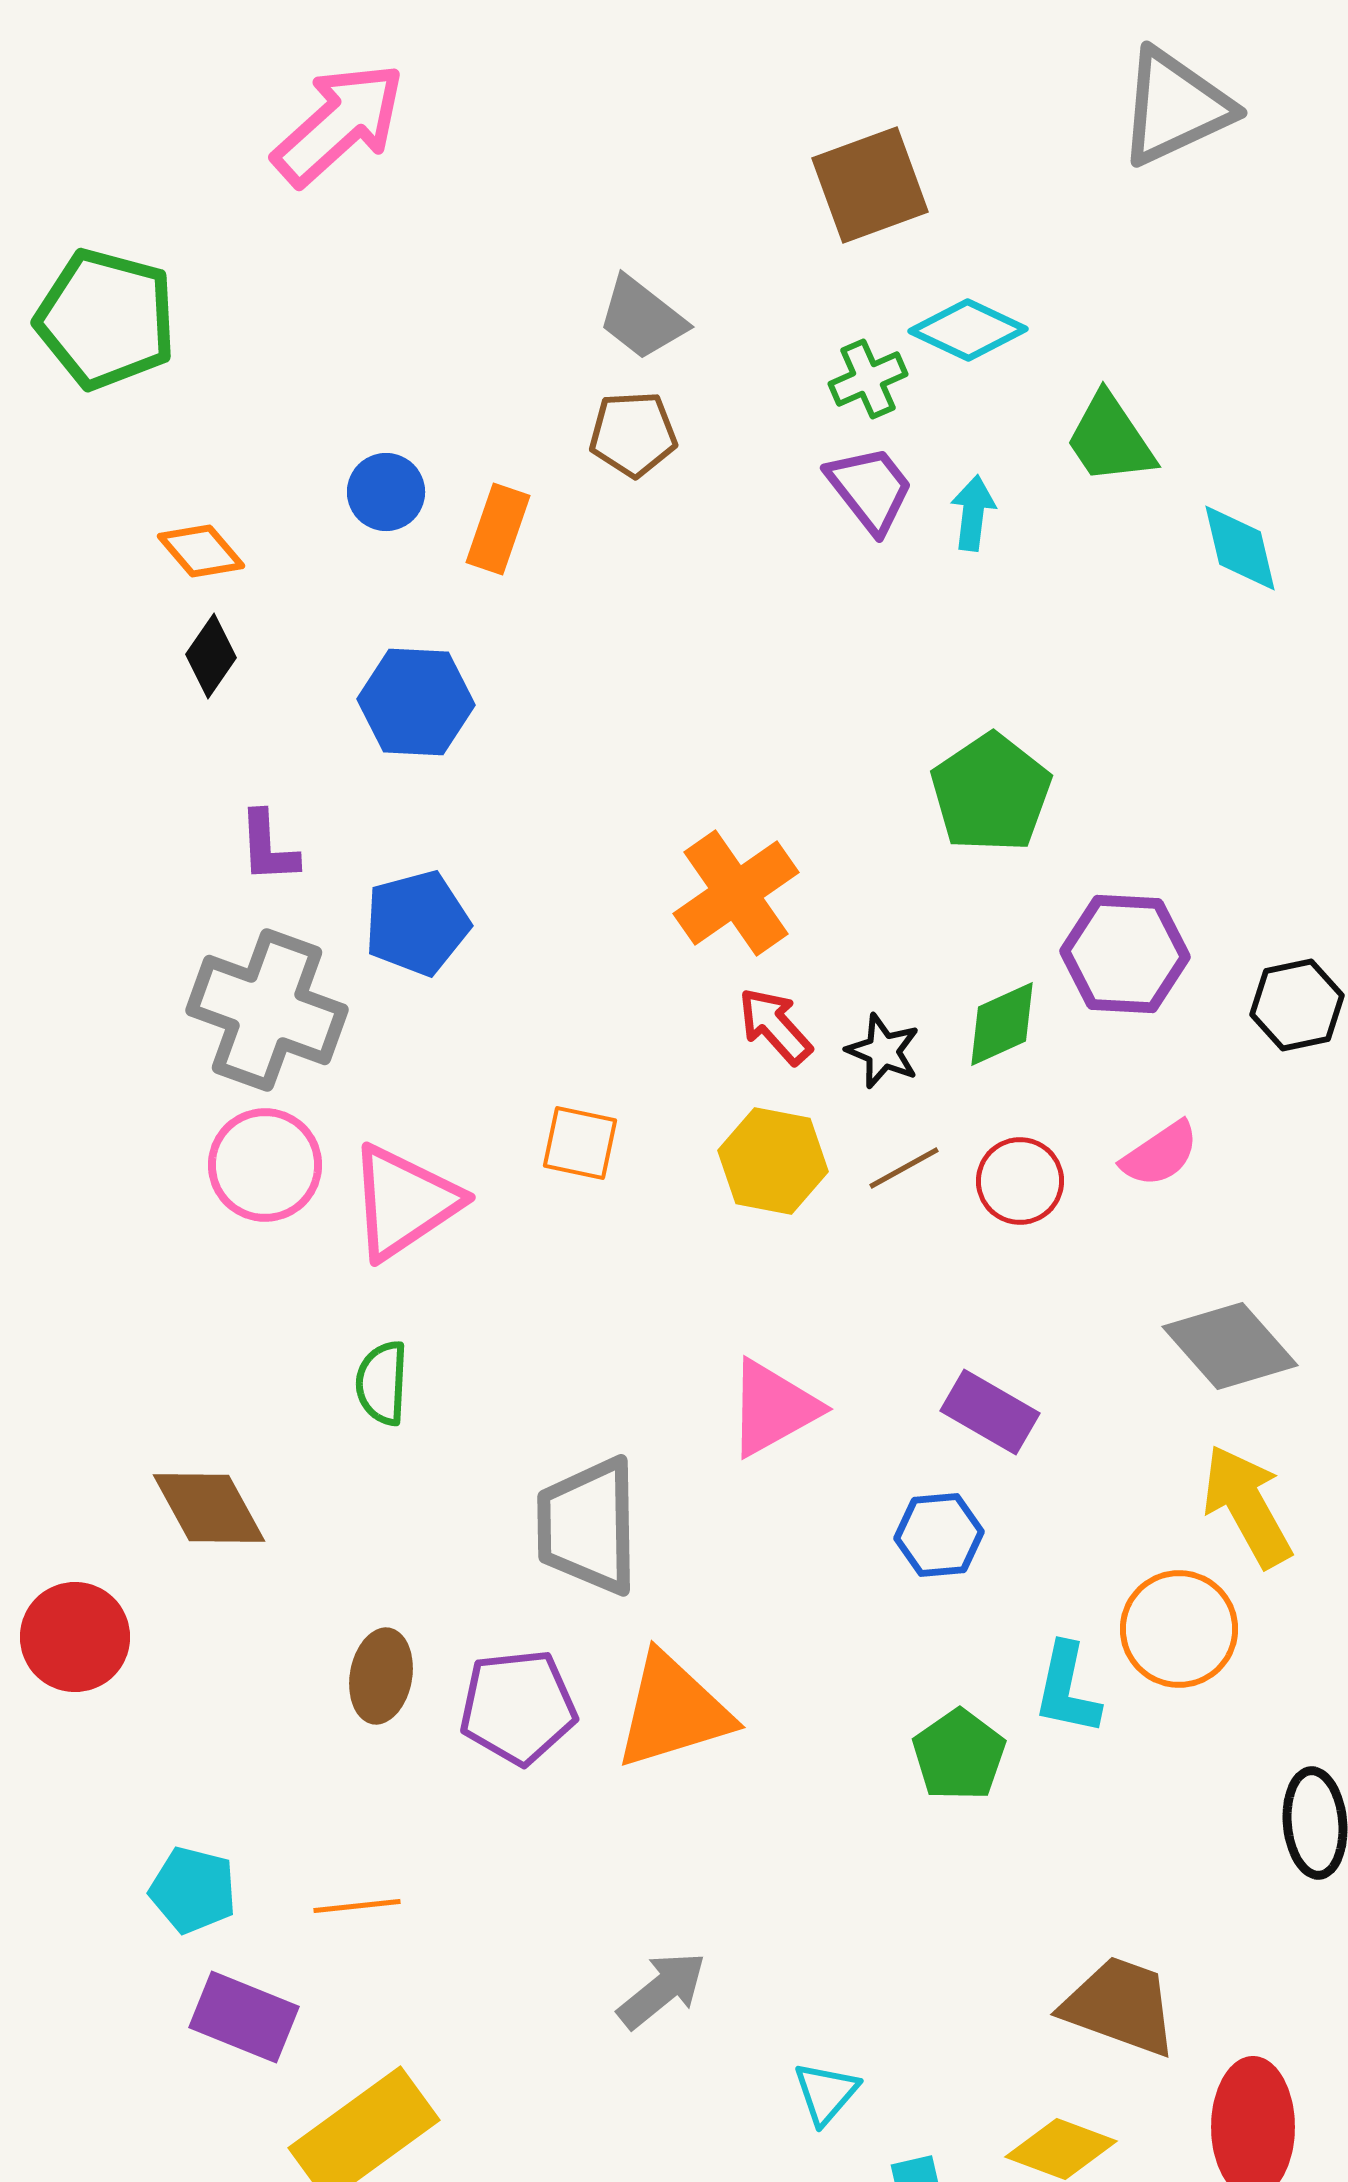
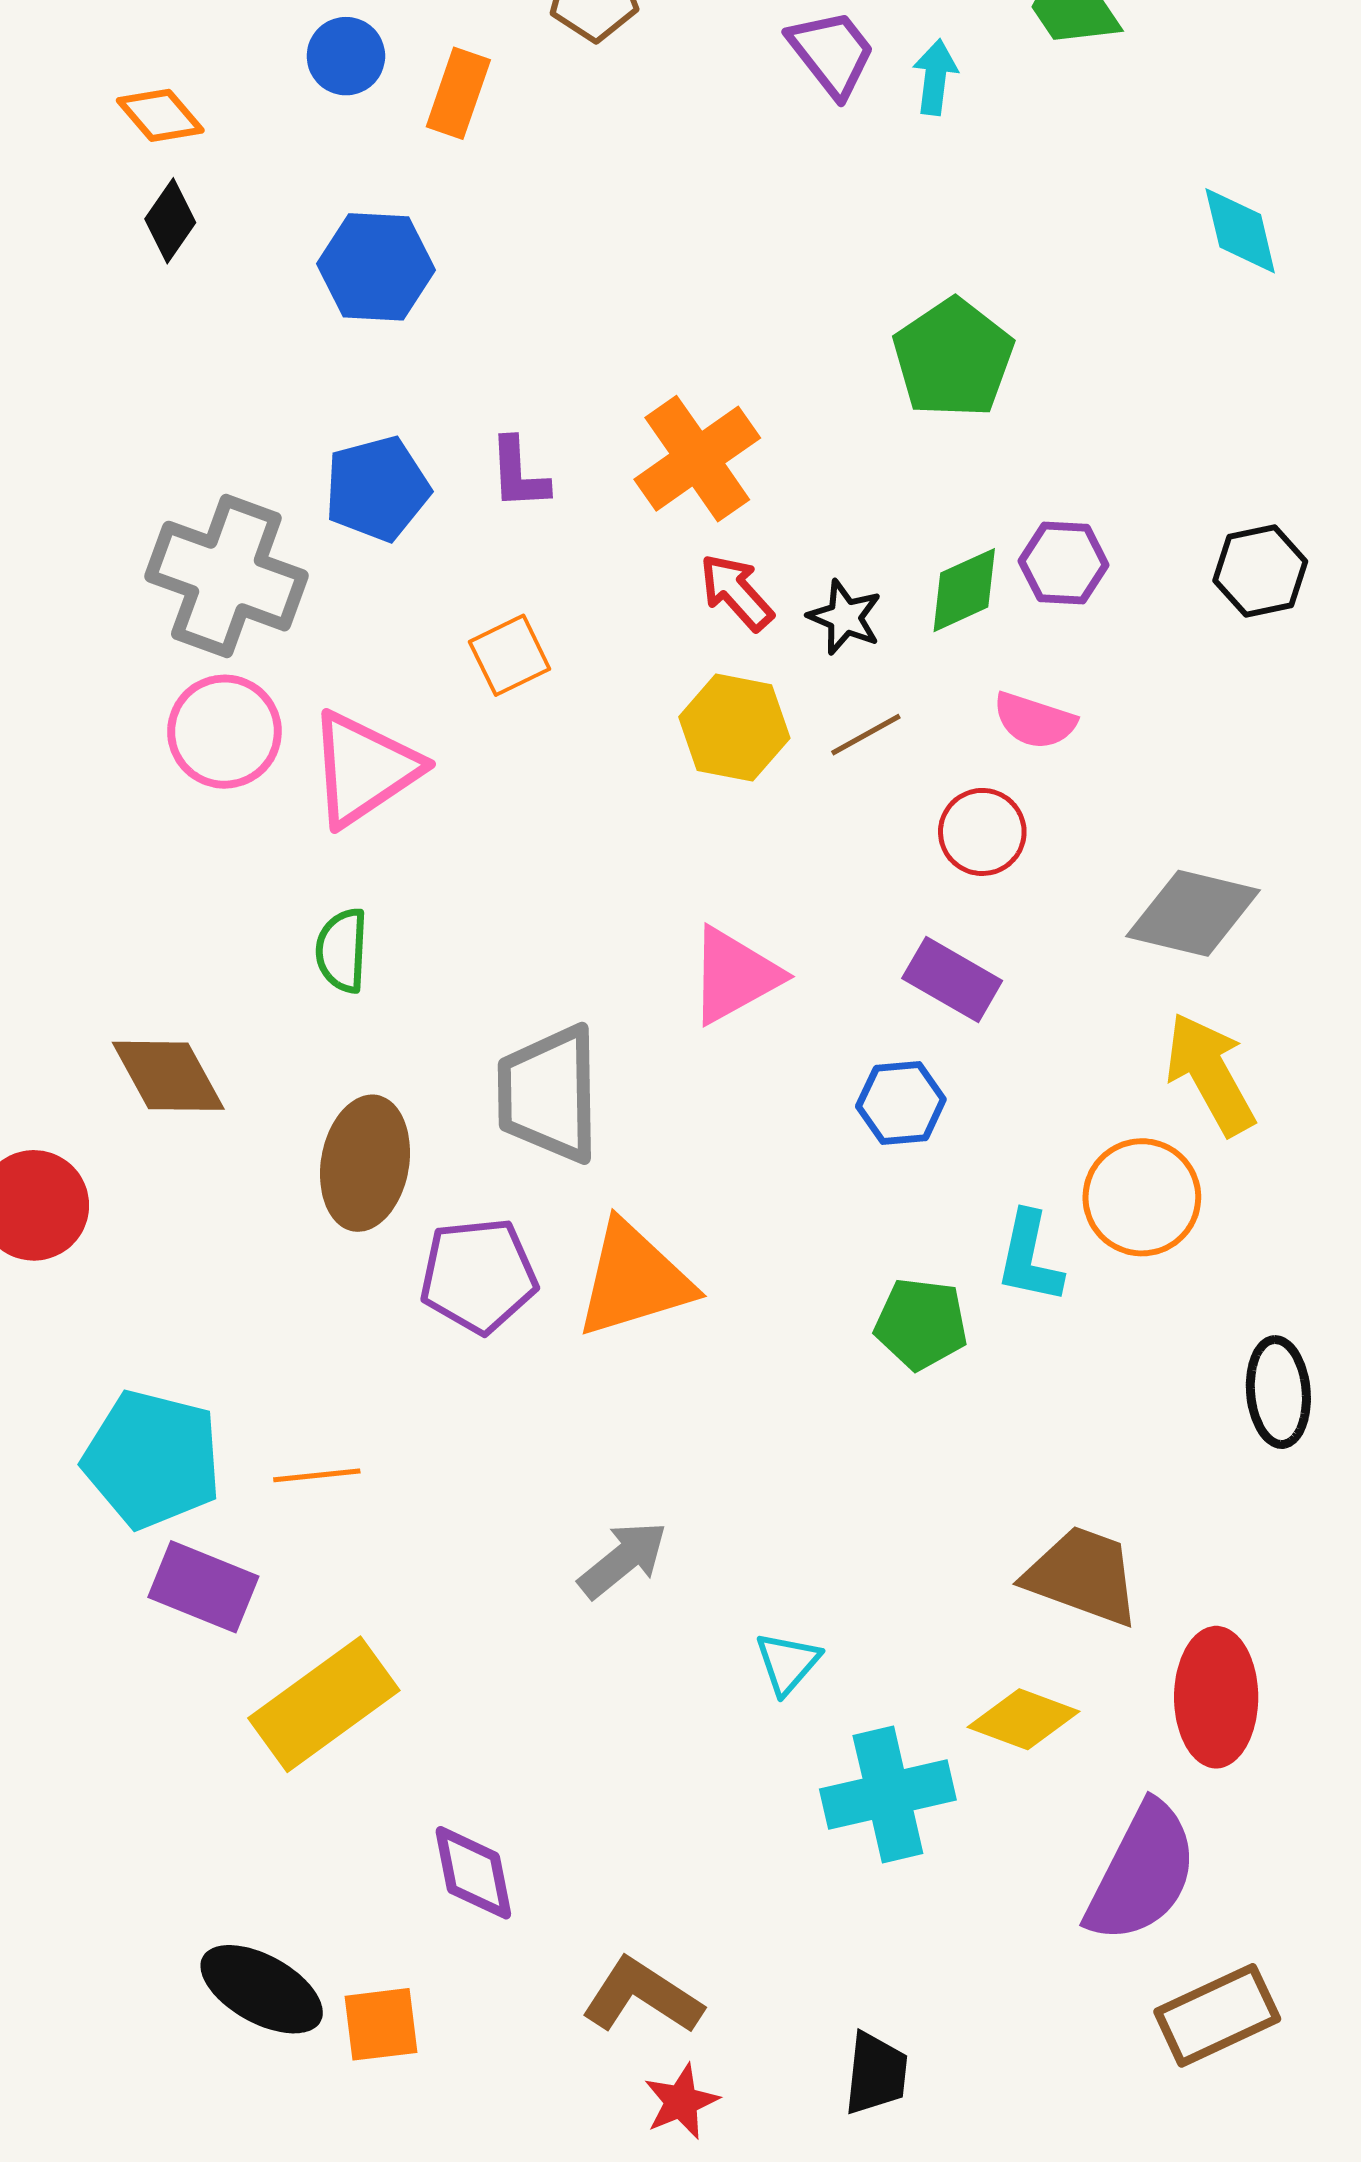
cyan diamond: (1240, 548) -> (1240, 231), moved
purple L-shape: (268, 847) -> (519, 474), moved
purple hexagon: (1125, 954) -> (1064, 563), moved, size x0.7
orange square: (580, 1143) -> (510, 655), moved, turned -38
pink semicircle: (1160, 1154) -> (1034, 721), moved, turned 52
red circle: (1020, 1181) -> (982, 832), moved
gray diamond: (1230, 1346) -> (1193, 913), turned -35
brown ellipse: (381, 1676) -> (365, 1163), moved, size x1.4
green pentagon: (959, 1755) -> (921, 1324), turned -30
cyan pentagon: (193, 1890) -> (152, 1459), size x1.6

